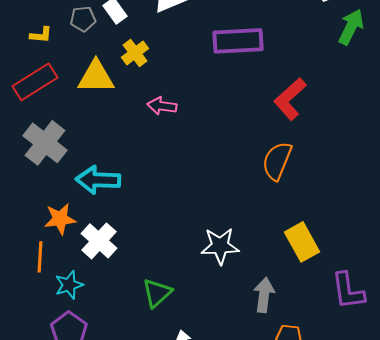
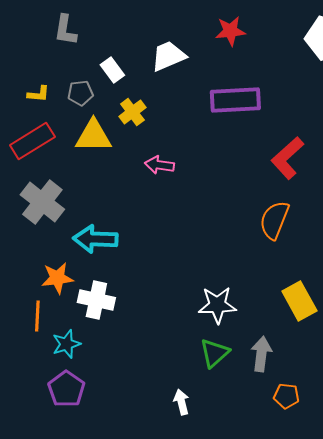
gray pentagon: (83, 19) -> (80, 93), moved
white cross: (99, 241) -> (96, 300), turned -30
green triangle: (157, 293) -> (214, 353), moved

